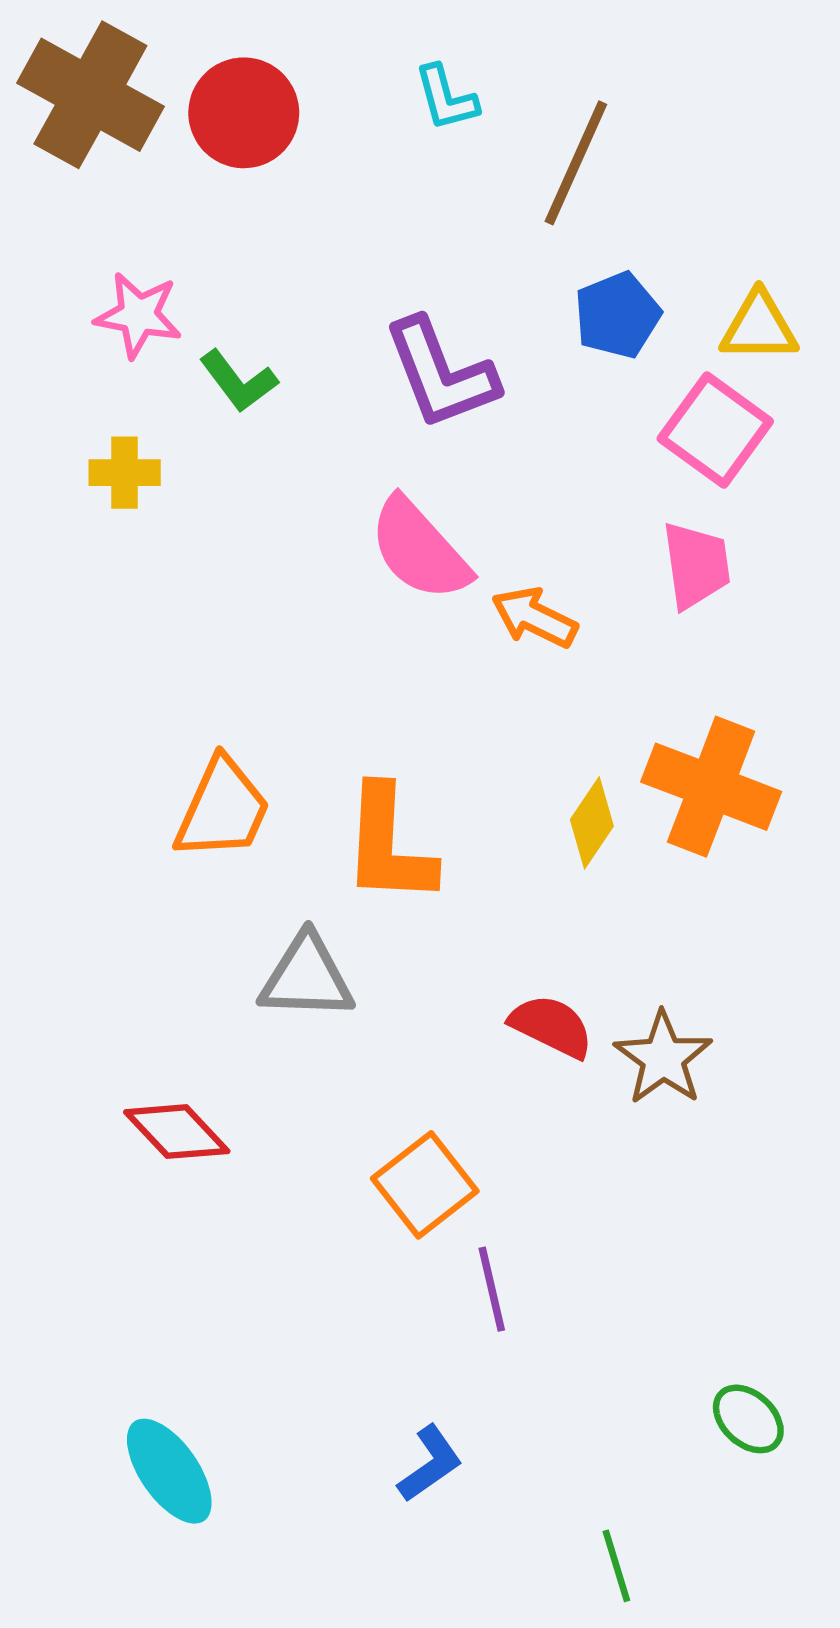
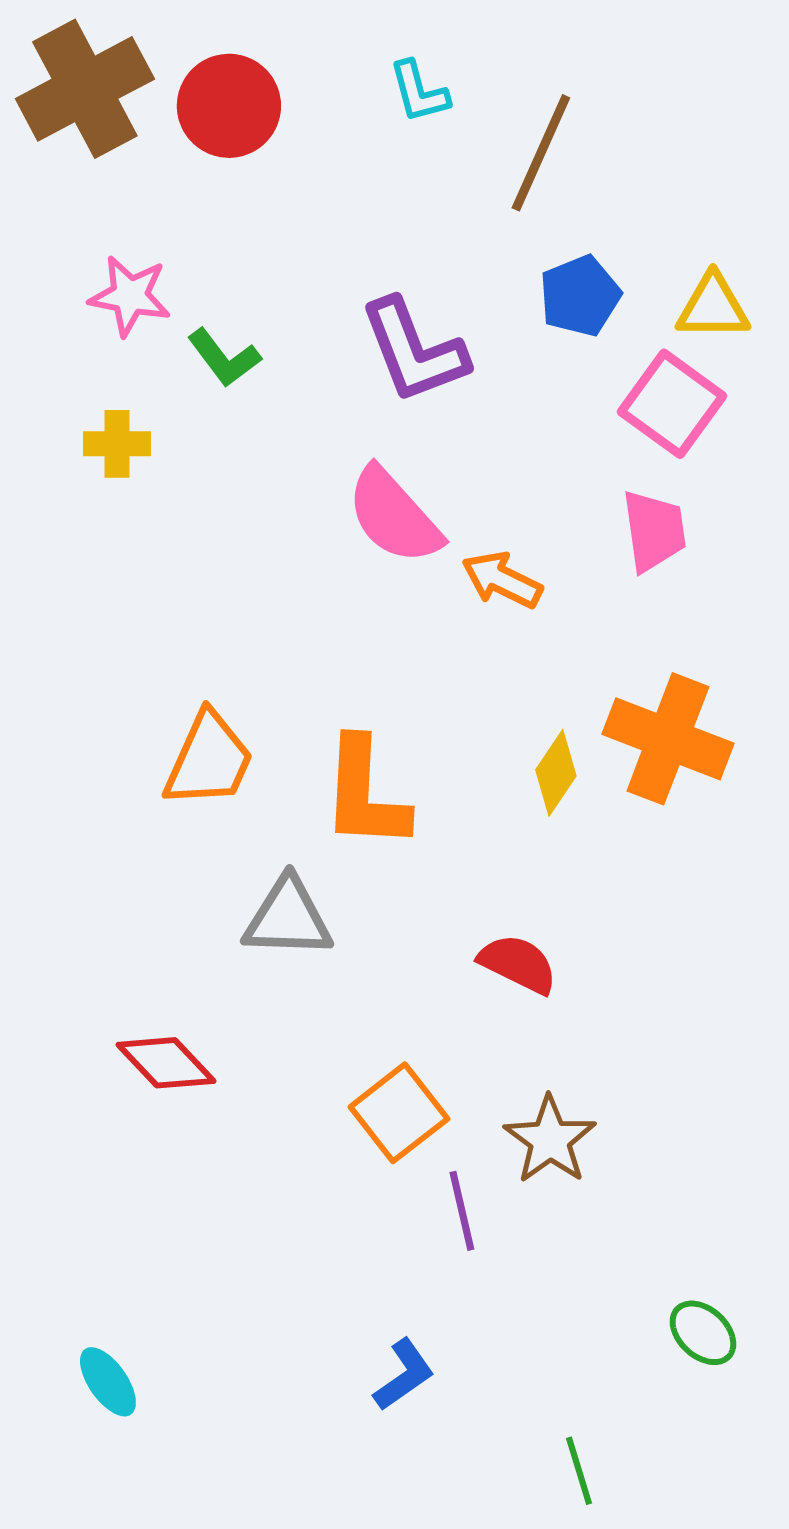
brown cross: (90, 95) -> (85, 89), turned 33
brown star: (663, 1058) -> (550, 1140), moved
cyan ellipse: (169, 1471) -> (108, 1382), moved, size x0.7

